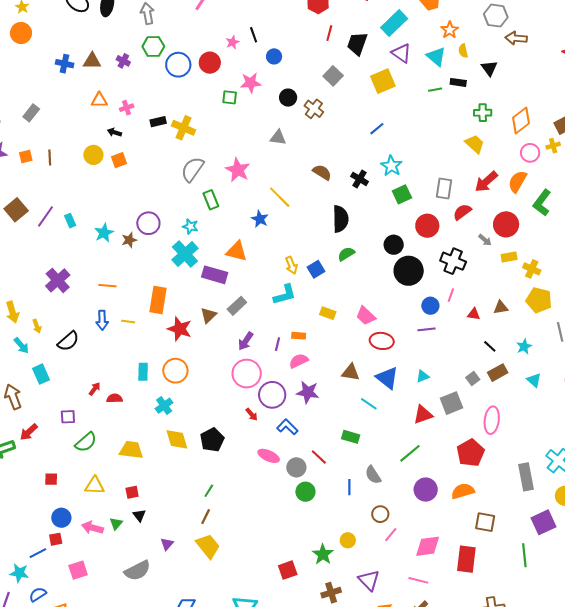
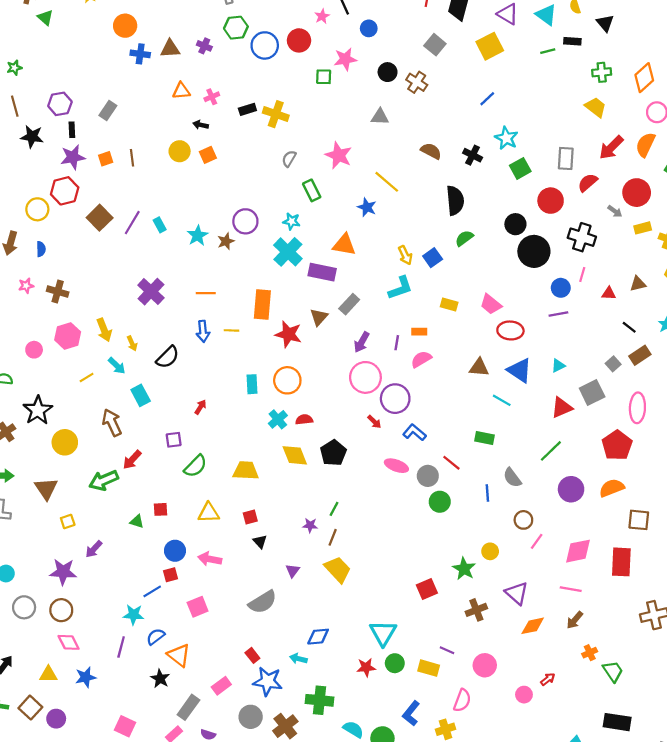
orange circle: (21, 33) -> (125, 26), moved
gray semicircle: (192, 169) -> (289, 159), size x0.6
purple star: (308, 392) -> (310, 525), moved, size x0.6
red semicircle: (115, 398) -> (304, 420), moved
green triangle: (116, 524) -> (137, 521), moved, turned -48

